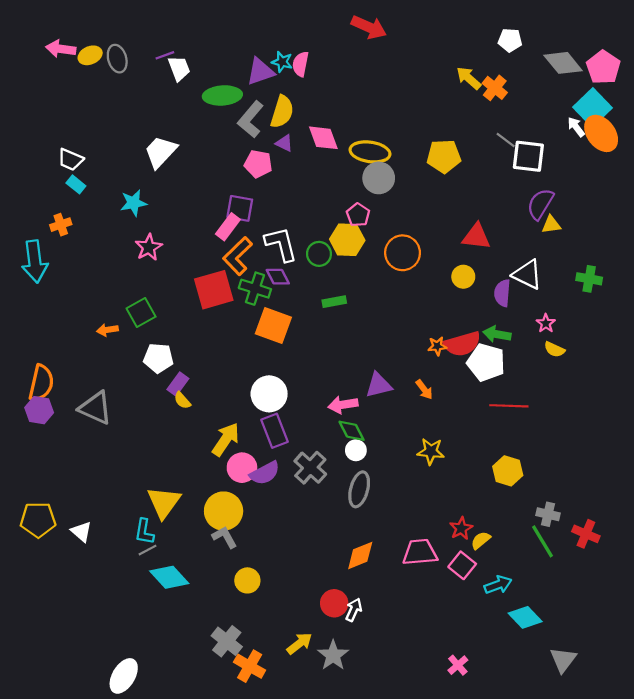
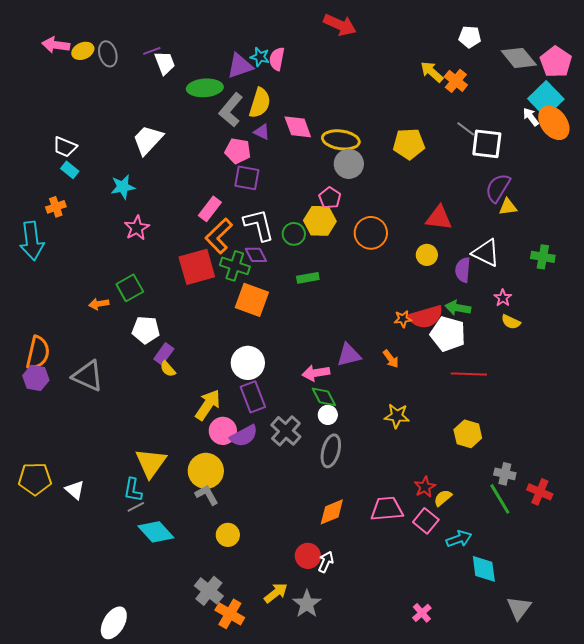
purple square: (240, 208) -> (247, 178), moved
cyan diamond: (525, 617) -> (484, 569), turned 36

